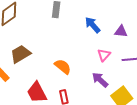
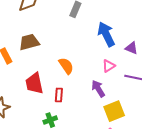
blue arrow: (93, 25) -> (106, 34), size x1.4

